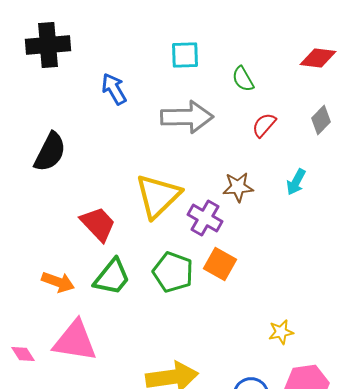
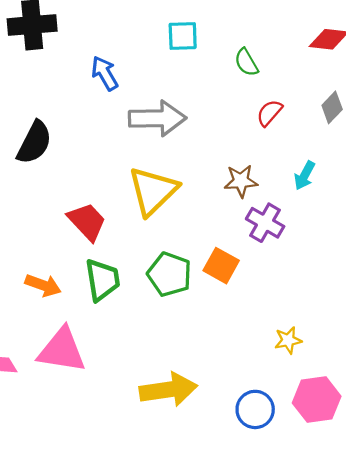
gray arrow: (187, 117) -> (157, 118), moved
purple cross: (205, 218) -> (265, 223), moved
green trapezoid: (112, 277) -> (102, 280), turned -48

